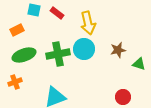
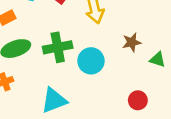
cyan circle: (84, 49) -> (91, 61), moved

